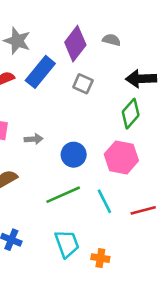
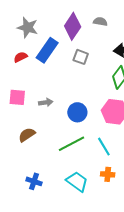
cyan trapezoid: (67, 244) -> (77, 181), turned -30
orange cross: (100, 258) -> (108, 174), moved

